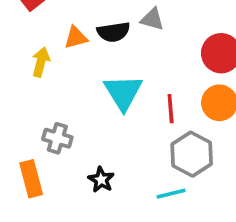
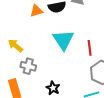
yellow arrow: (41, 62) -> (15, 46), moved, turned -63

